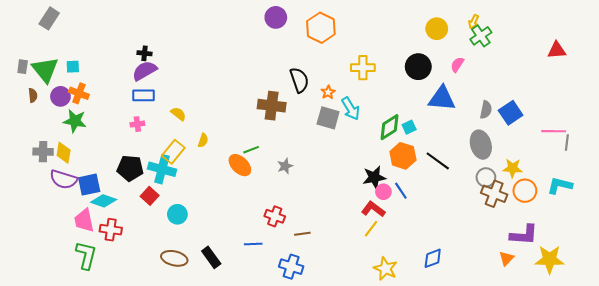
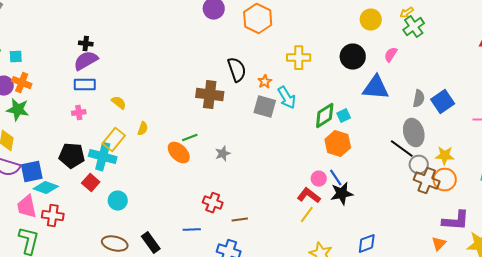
yellow arrow: (474, 22) -> (407, 13), turned 32
black line: (438, 161) -> (402, 149), moved
black star: (374, 177) -> (342, 194), moved
orange circle: (525, 191) -> (445, 180), moved

